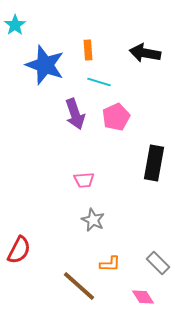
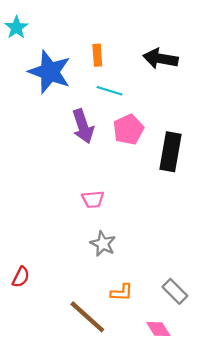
black rectangle: (154, 163) -> (170, 152), moved
red semicircle: (19, 250) -> (21, 277), size x0.7

